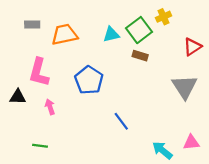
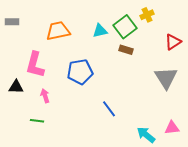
gray rectangle: (32, 24) -> (12, 22), moved
blue pentagon: (89, 80) -> (80, 72), turned 30
green line: (40, 146) -> (37, 121), moved

